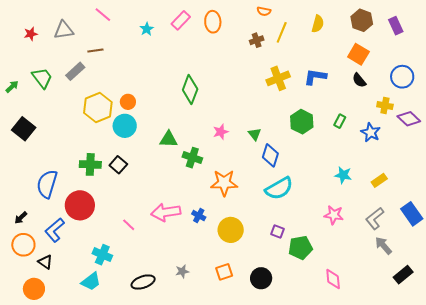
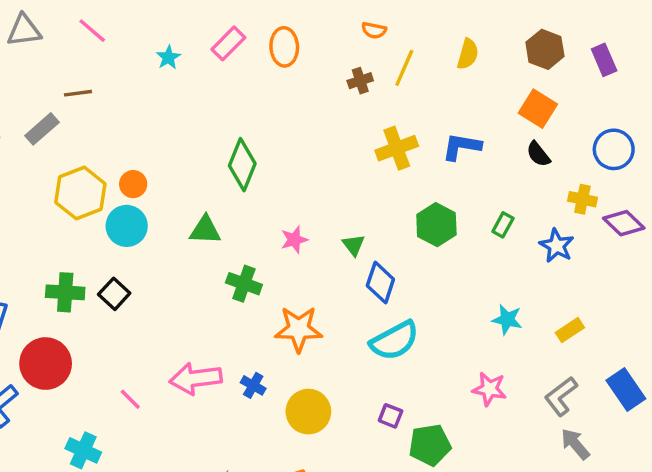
gray triangle: (64, 30) -> (24, 30), moved
green triangle: (169, 139) -> (205, 230), moved

